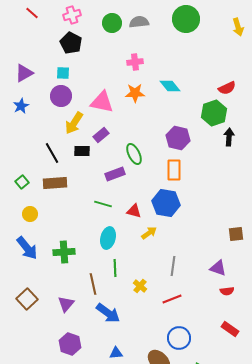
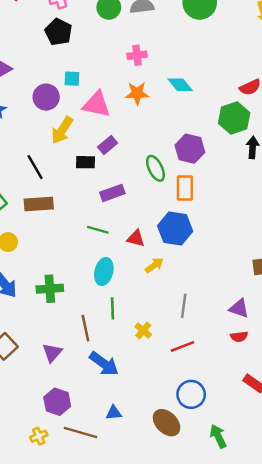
cyan square: (63, 73) -> (72, 79), moved
purple rectangle: (101, 135) -> (108, 145), moved
black rectangle: (82, 151) -> (85, 162), moved
green ellipse: (134, 154) -> (155, 168), moved
red semicircle: (227, 291) -> (239, 337), moved

